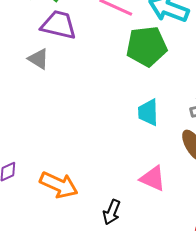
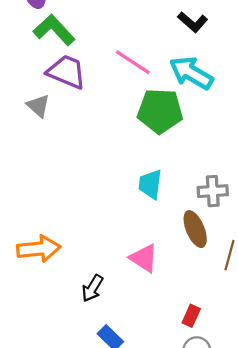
orange arrow: (59, 185) -> (39, 249), turned -39

